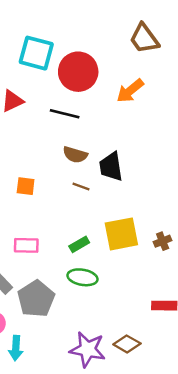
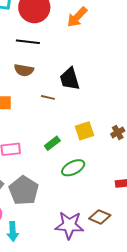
brown semicircle: (75, 155) -> (24, 70), moved
yellow square: (121, 234) -> (84, 131), size x0.7
green ellipse: (83, 277) -> (73, 168), moved, turned -30

